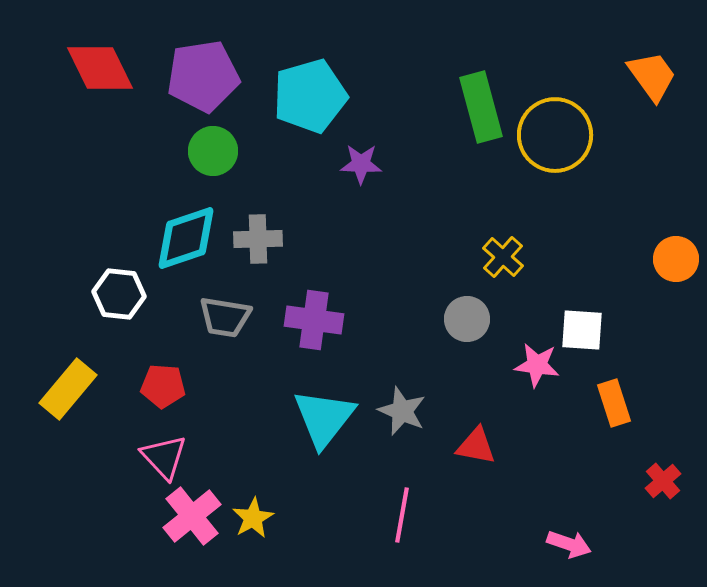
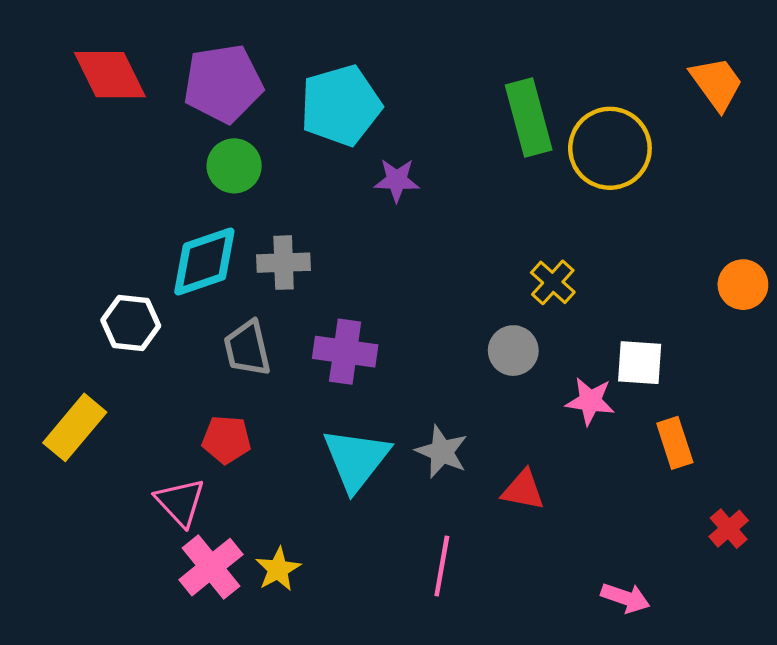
gray trapezoid: (225, 317) -> (247, 348), turned 68
red pentagon: (163, 386) -> (226, 440), moved

